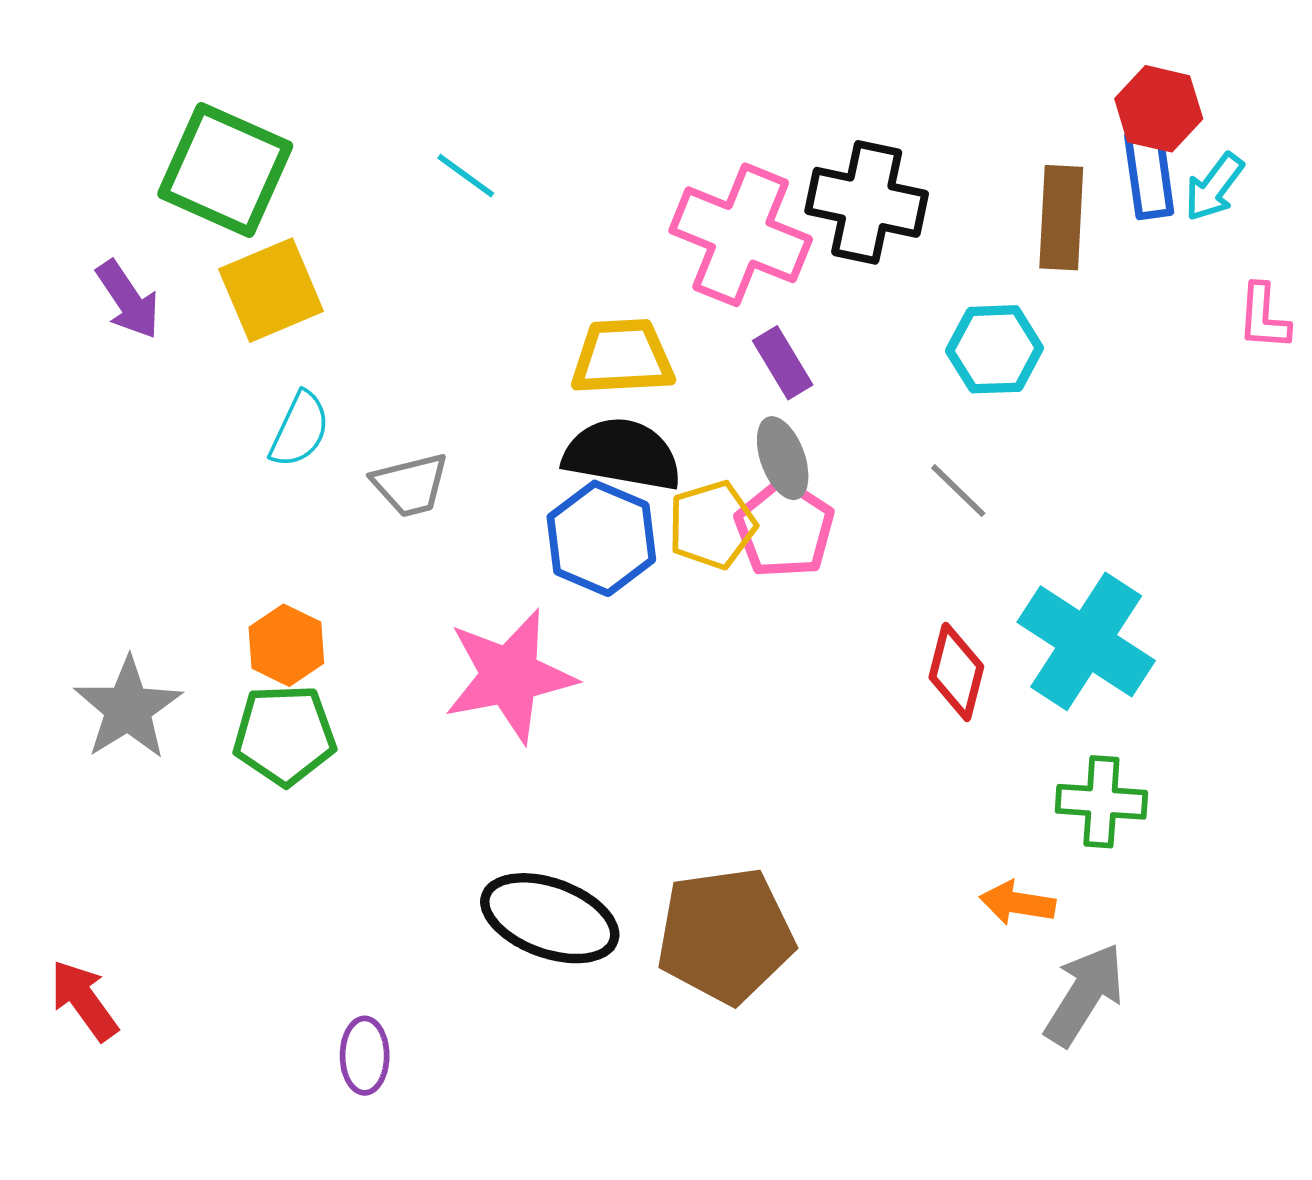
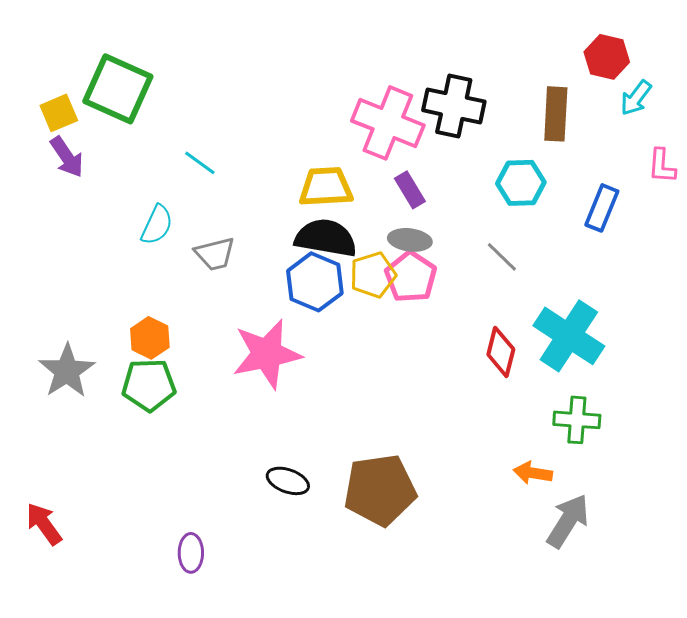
blue rectangle: (1149, 174) -> (602, 208), moved, turned 30
cyan line: (466, 176) -> (200, 163), moved
yellow square: (271, 290) -> (59, 113), moved, size x0.7
gray ellipse: (783, 458) -> (410, 240), turned -63
black ellipse: (550, 918) -> (288, 481), size x0.6

